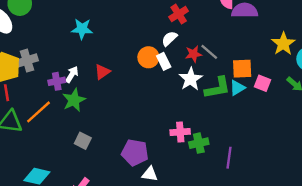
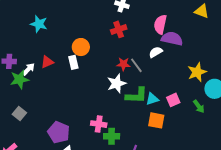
white semicircle: (169, 39) -> (156, 52), moved
orange circle: (148, 57) -> (81, 47), moved
white rectangle: (164, 61) -> (73, 62), moved
orange square: (242, 69) -> (156, 120), moved
white arrow: (72, 74) -> (29, 69), moved
pink square: (263, 83) -> (173, 100), turned 32

